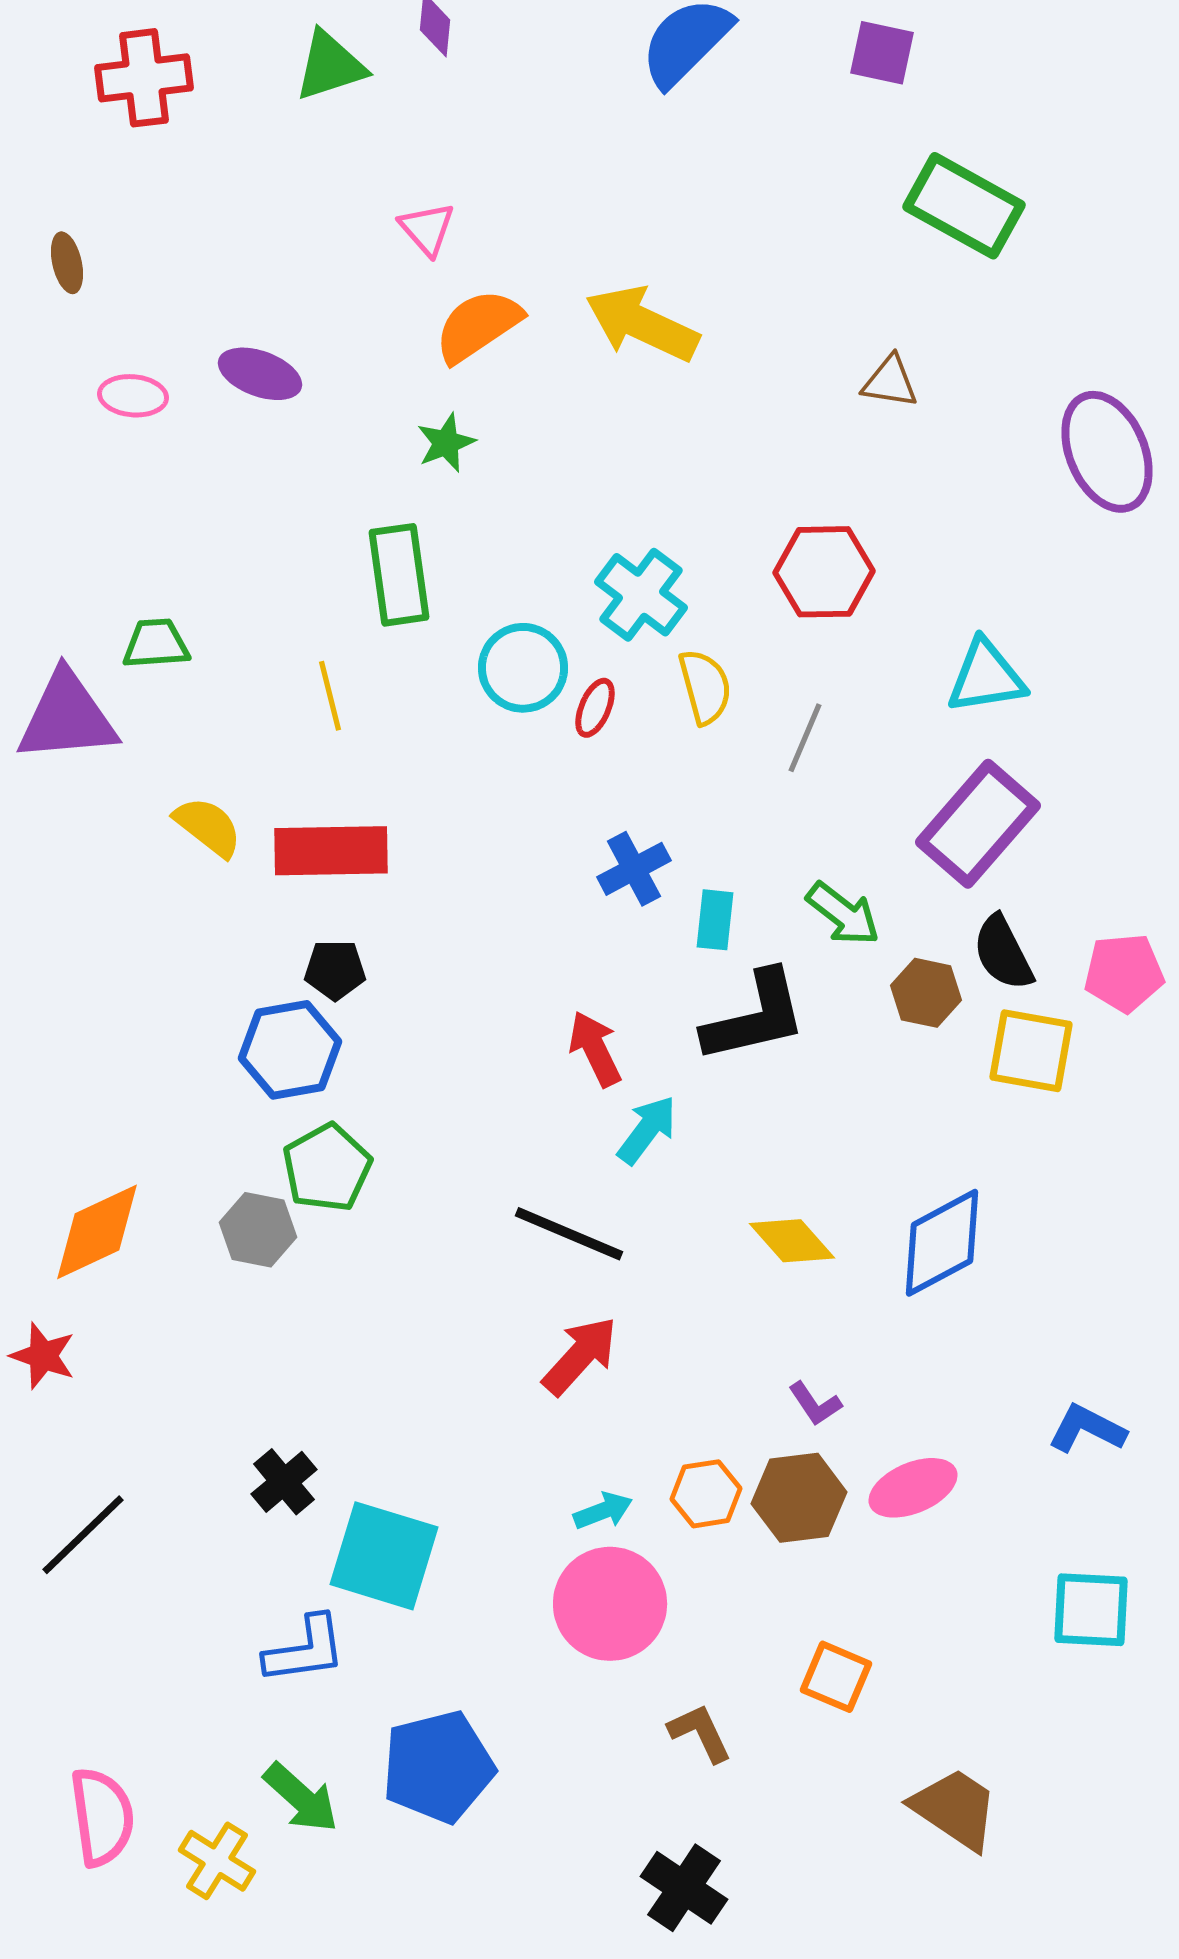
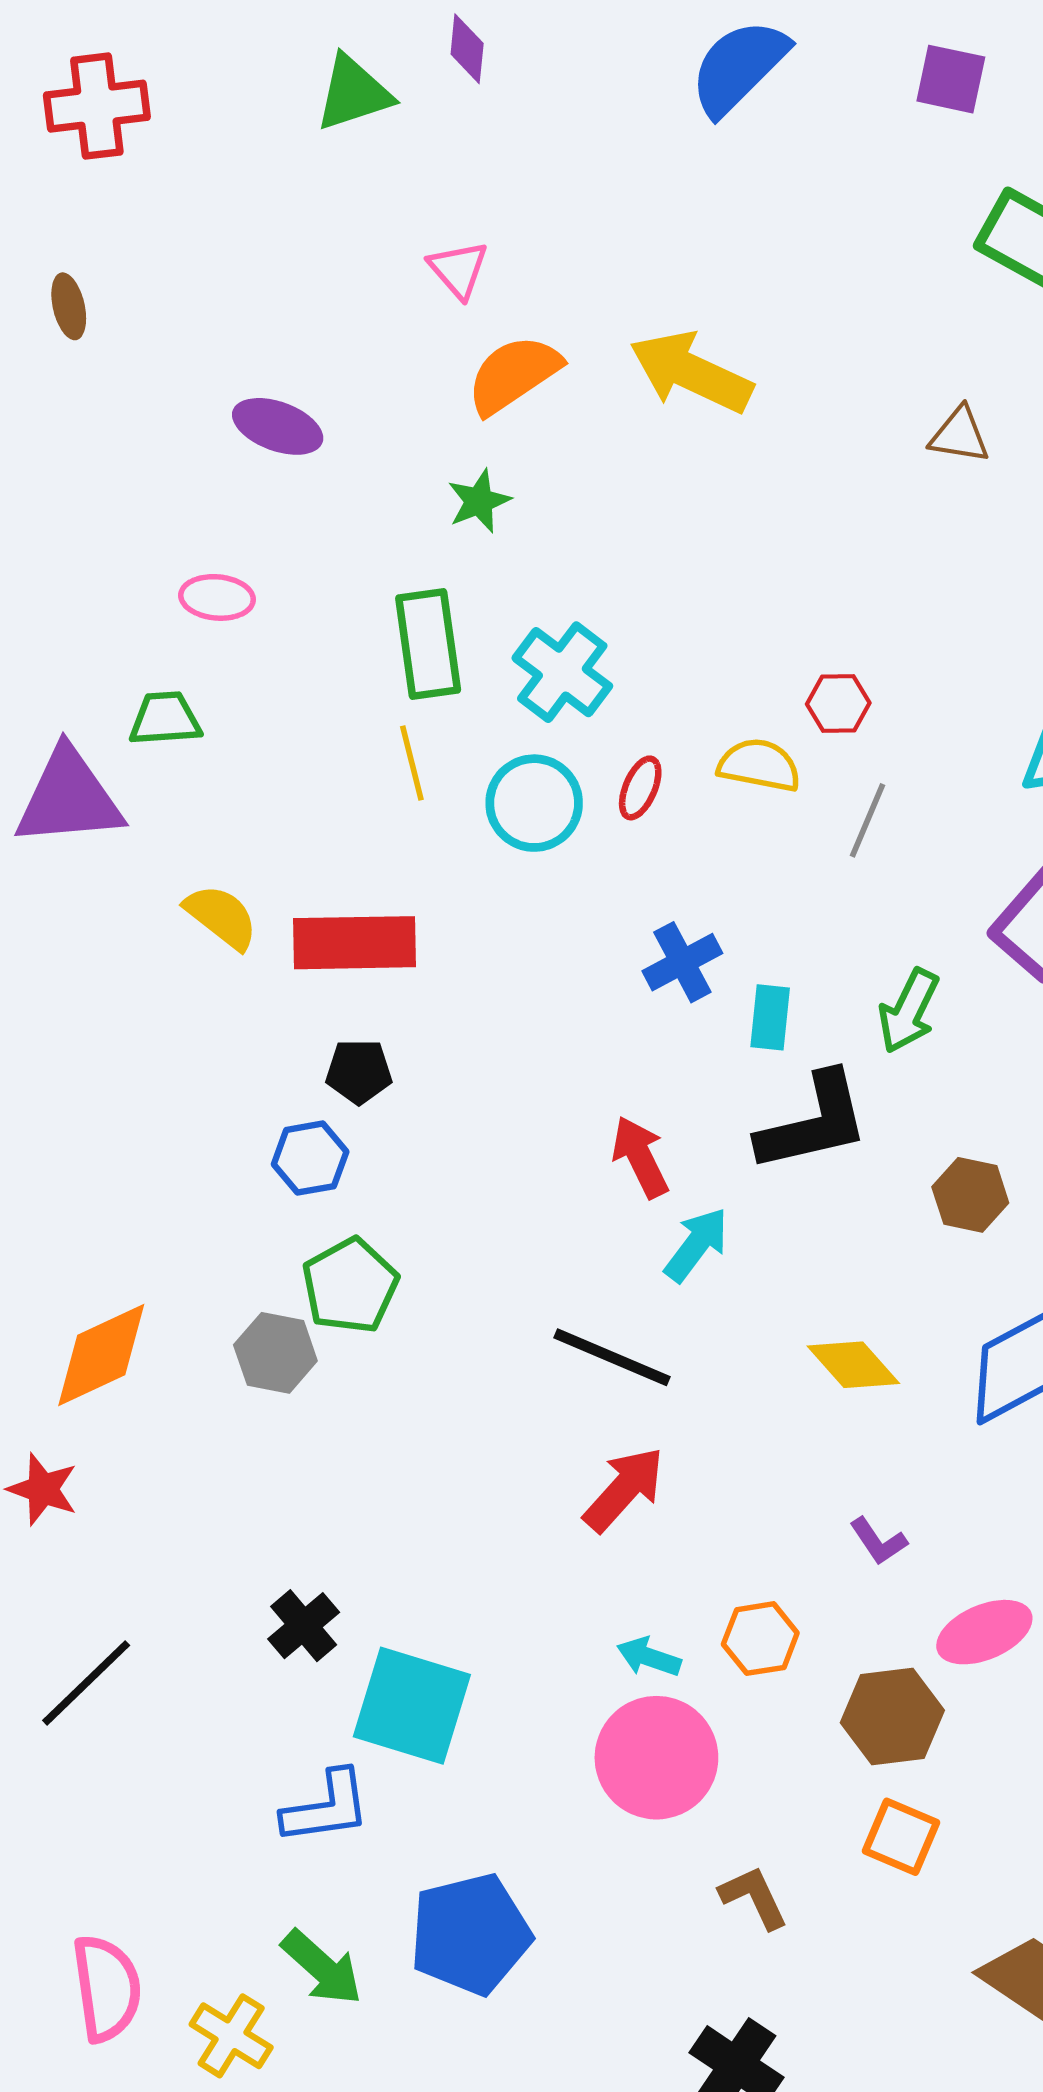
red cross: (144, 78) -> (97, 106), moved
pink ellipse: (133, 396) -> (217, 597), moved
red hexagon: (824, 572) -> (838, 703), moved, size x0.6
cyan cross: (641, 595) -> (562, 672), moved
cyan circle: (523, 668) -> (534, 803), moved
yellow semicircle: (705, 687) -> (759, 765), turned -64
yellow line: (330, 696) -> (412, 763), moved
green arrow: (843, 914) -> (909, 1011), turned 78
brown hexagon: (926, 993) -> (970, 1195), moved
blue hexagon: (290, 1050) -> (310, 1158), size x0.7
brown hexagon: (799, 1498) -> (892, 1717), moved
cyan arrow: (603, 1511) -> (649, 1657), turned -140

